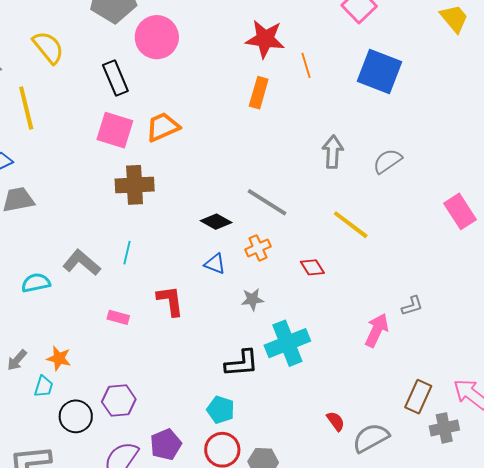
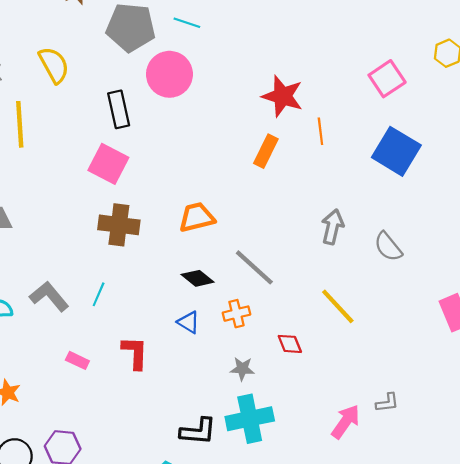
orange trapezoid: (163, 127) -> (197, 217), moved
gray semicircle: (388, 161) -> (388, 247), turned -104
gray star: (252, 299) -> (242, 369), moved

